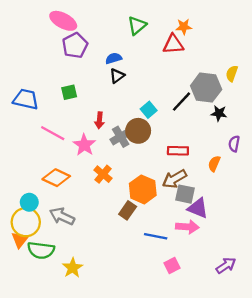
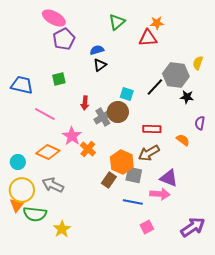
cyan square: (149, 110) -> (127, 94), turned -32
pink star: (84, 145) -> (72, 136), moved
orange semicircle: (214, 164) -> (183, 140), turned 104
gray square: (185, 194) -> (134, 175), moved
cyan circle: (29, 202) -> (18, 162), moved
purple arrow: (226, 265) -> (193, 227), size x1.4

